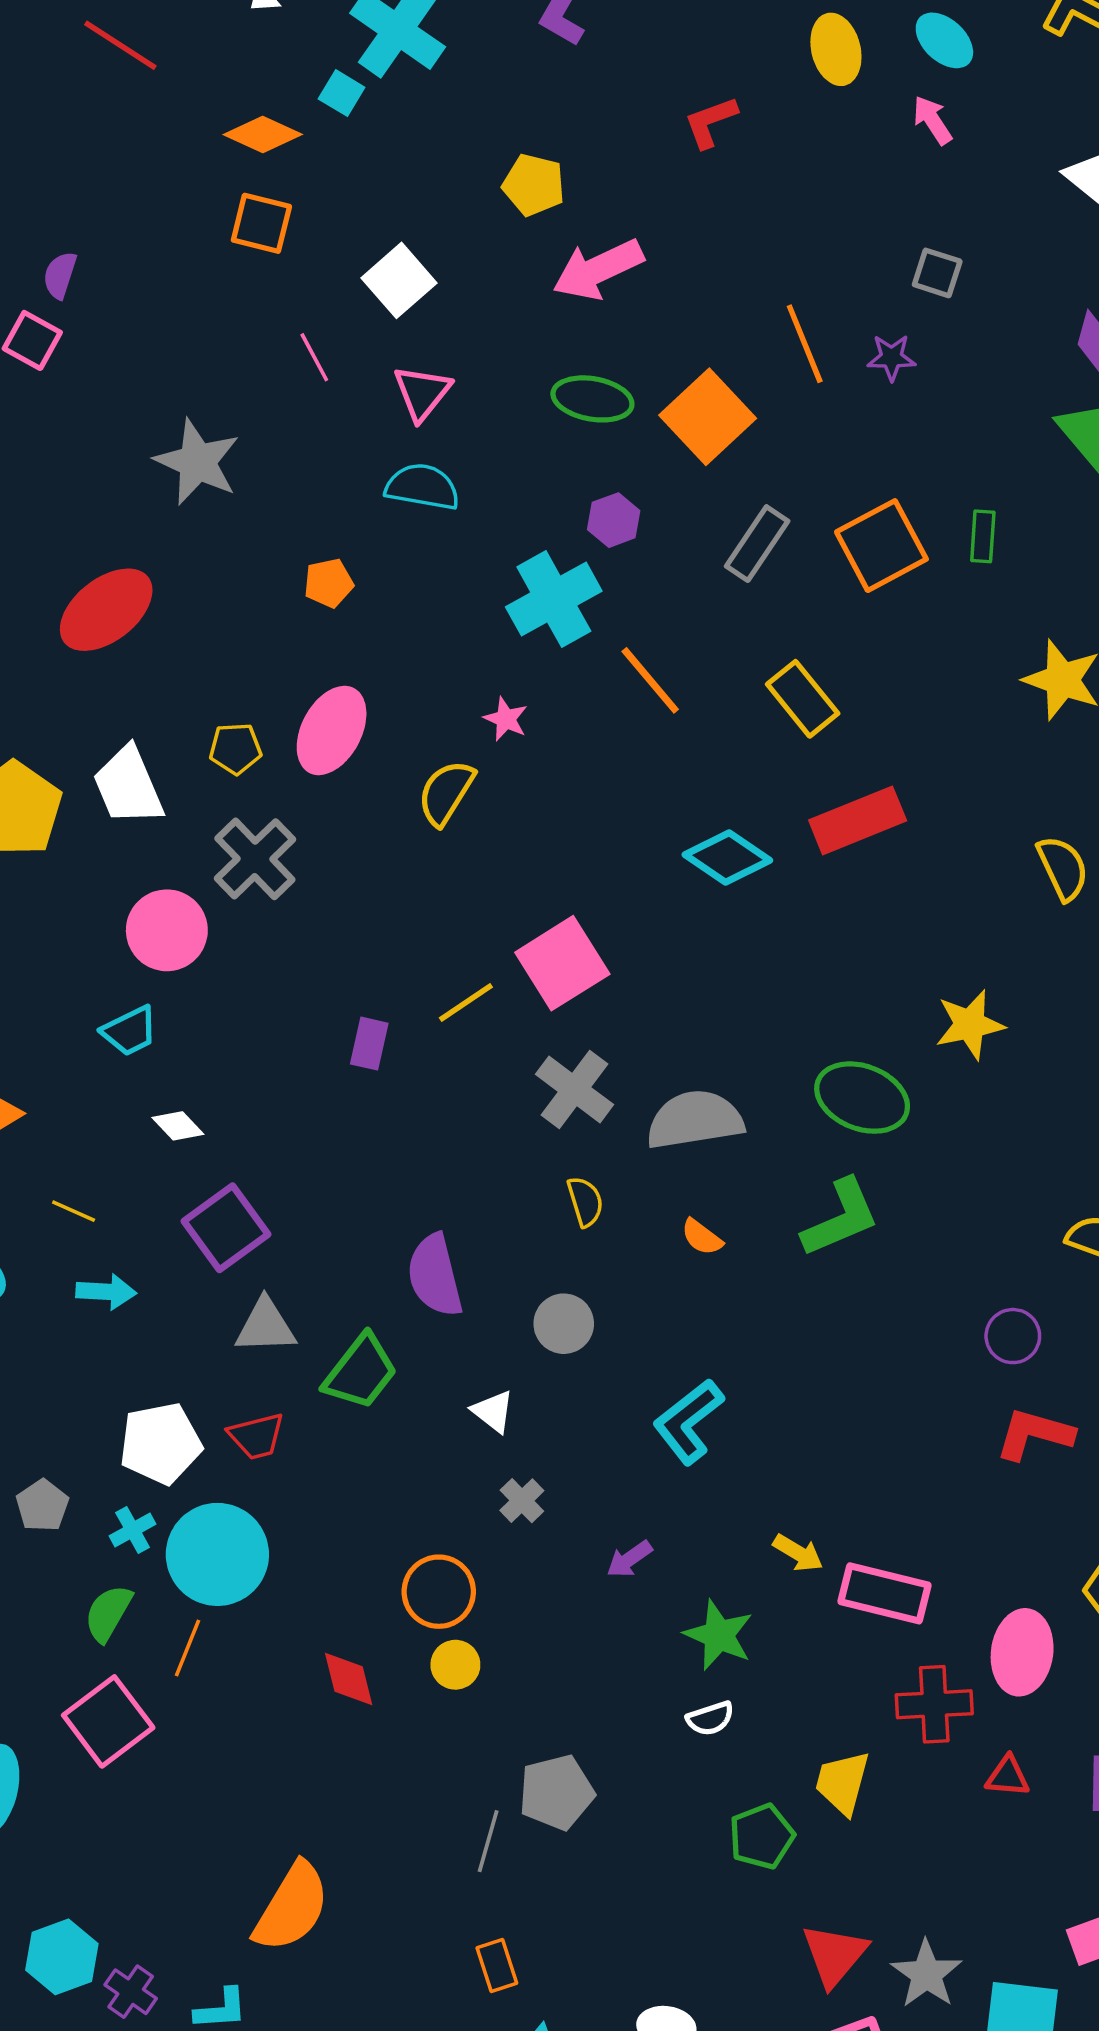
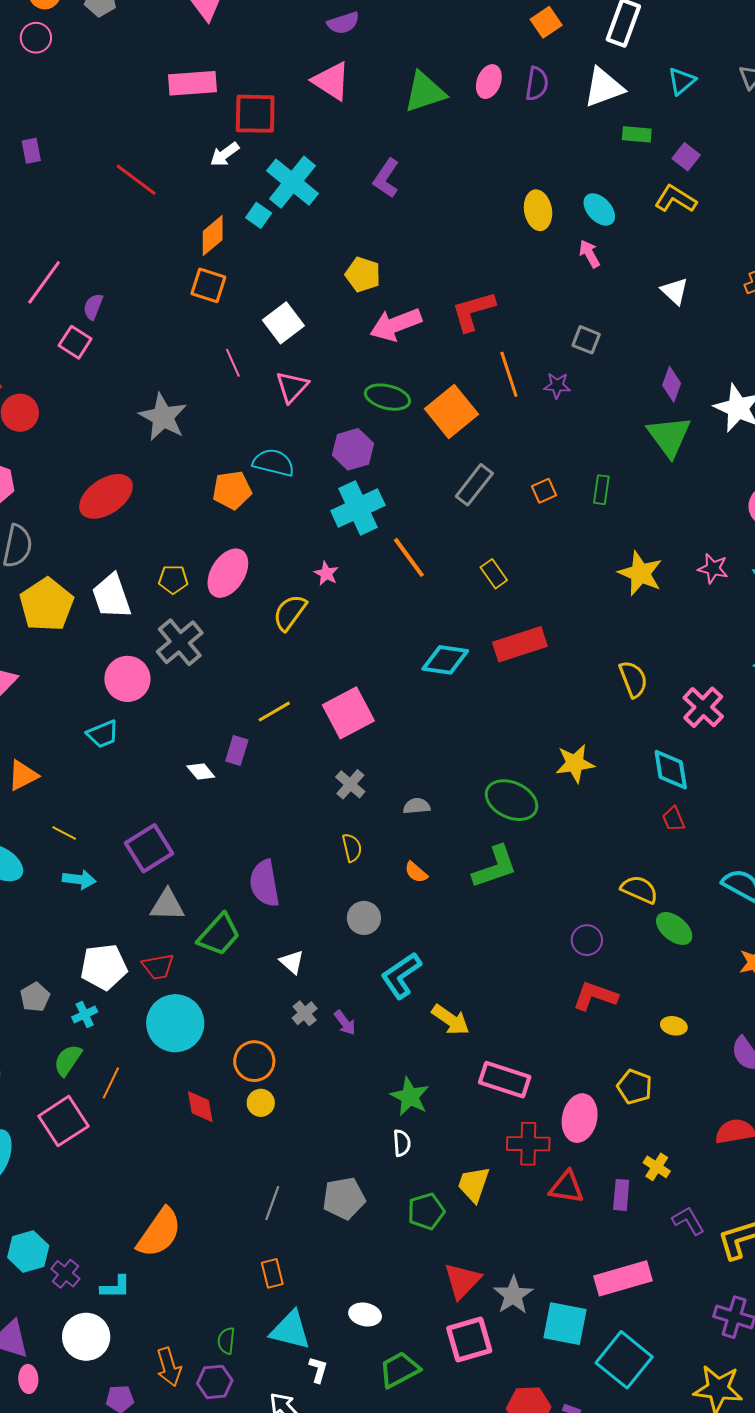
red L-shape: (710, 122) -> (473, 311), moved, size x1.4
orange diamond: (263, 134) -> (213, 236), turned -69
cyan semicircle: (422, 487) -> (273, 463), moved
purple hexagon: (614, 520) -> (353, 449), moved, size x1.4
orange square: (881, 546) -> (544, 491), size x0.5
orange pentagon: (329, 583) -> (232, 490), size x1.4
yellow rectangle: (803, 699) -> (494, 574), size x0.7
cyan diamond: (727, 857) -> (445, 660), turned -30
yellow line: (466, 1003) -> (274, 712), moved
gray cross: (575, 1089) -> (350, 784), size x0.7
gray semicircle: (695, 1120) -> (417, 806), size x0.5
white diamond: (178, 1126) -> (201, 771), moved
gray circle: (564, 1324) -> (364, 918), moved
yellow arrow: (798, 1553) -> (451, 1020), moved, size x1.4
cyan circle: (217, 1554) -> (175, 1023), moved
purple arrow: (629, 1559) -> (345, 1023), moved, turned -96
white semicircle: (710, 1718) -> (402, 1143), turned -80
red triangle: (1008, 1776) -> (567, 1187), size x1.4
gray pentagon: (556, 1792) -> (344, 1198), moved

